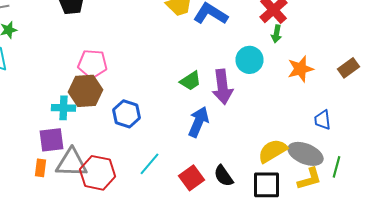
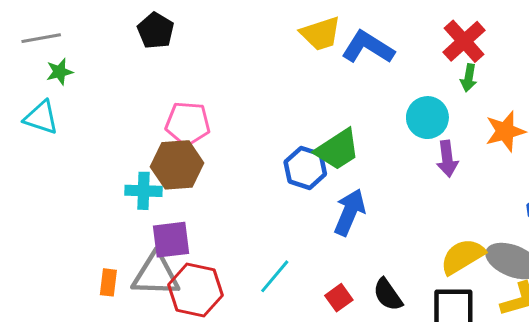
green trapezoid: (190, 81) -> (337, 150), size x1.4
purple arrow: (222, 87) -> (447, 159), moved, size x0.7
blue hexagon: (126, 114) -> (305, 168), moved
purple square: (52, 140) -> (171, 240), moved
red square: (192, 178) -> (339, 298), size x0.7

